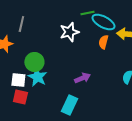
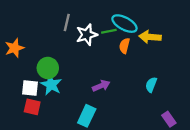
green line: (87, 13) -> (109, 31), moved
gray line: (21, 24) -> (67, 22), moved

